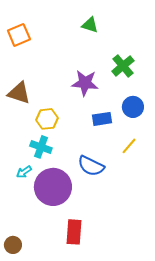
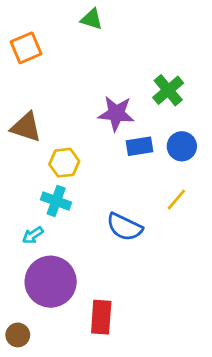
green triangle: (90, 25) -> (92, 19), moved
blue rectangle: (102, 119) -> (139, 146), moved
purple circle: (53, 187) -> (51, 282), moved

